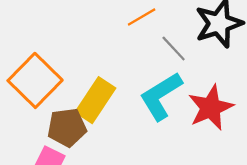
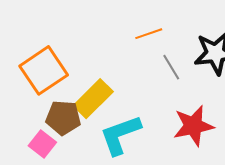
cyan L-shape: (161, 96) -> (120, 135), moved

